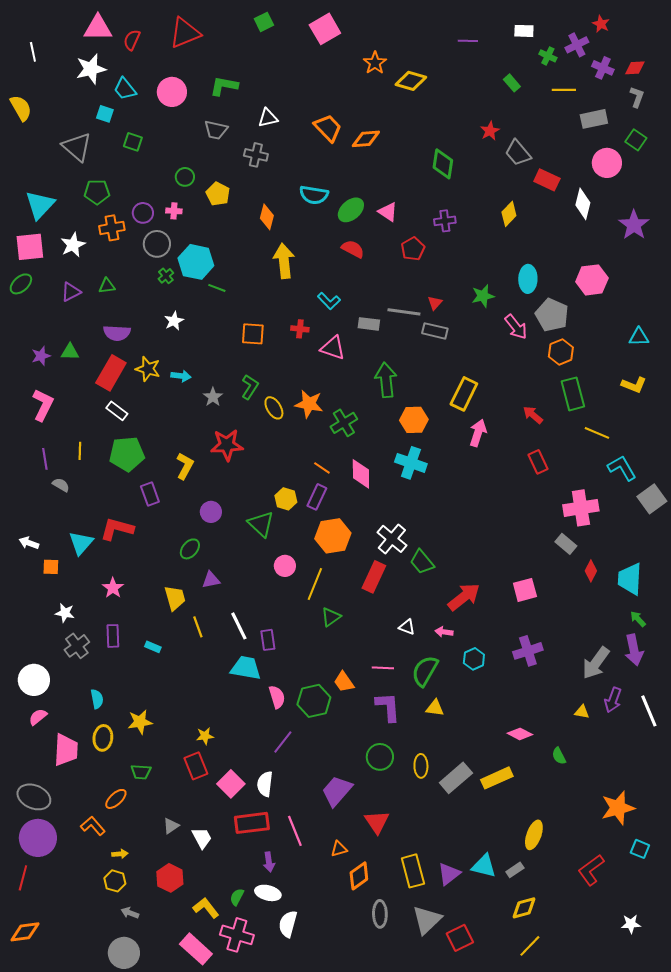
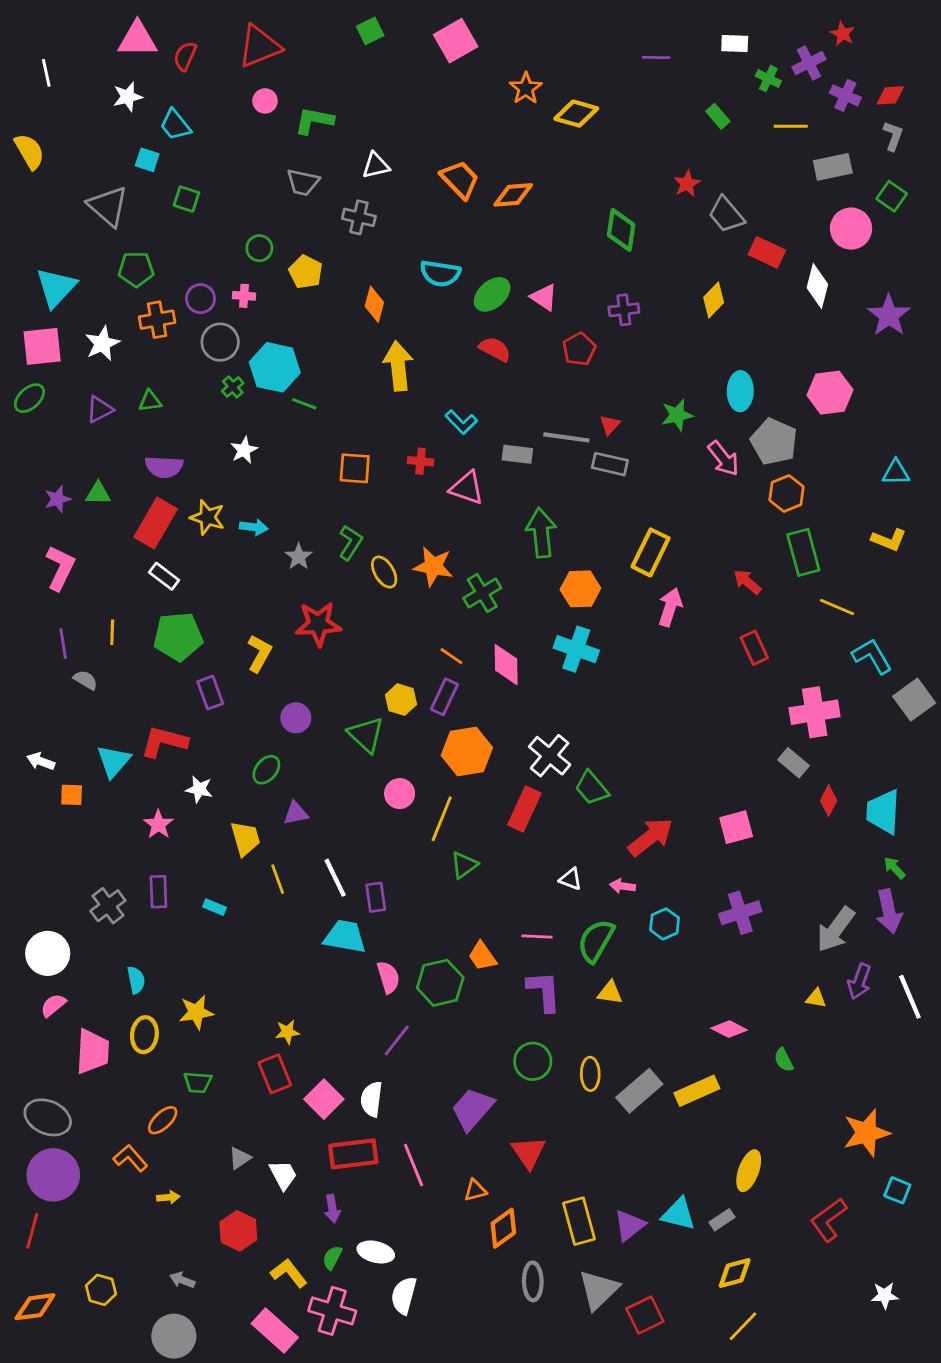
white star: (91, 69) -> (128, 97), size x0.7
pink circle: (172, 92) -> (265, 101), moved, size x0.6
white star: (65, 613) -> (199, 789), moved
purple arrow: (269, 862) -> (332, 1209), moved
yellow hexagon: (115, 881) -> (101, 1290), moved

